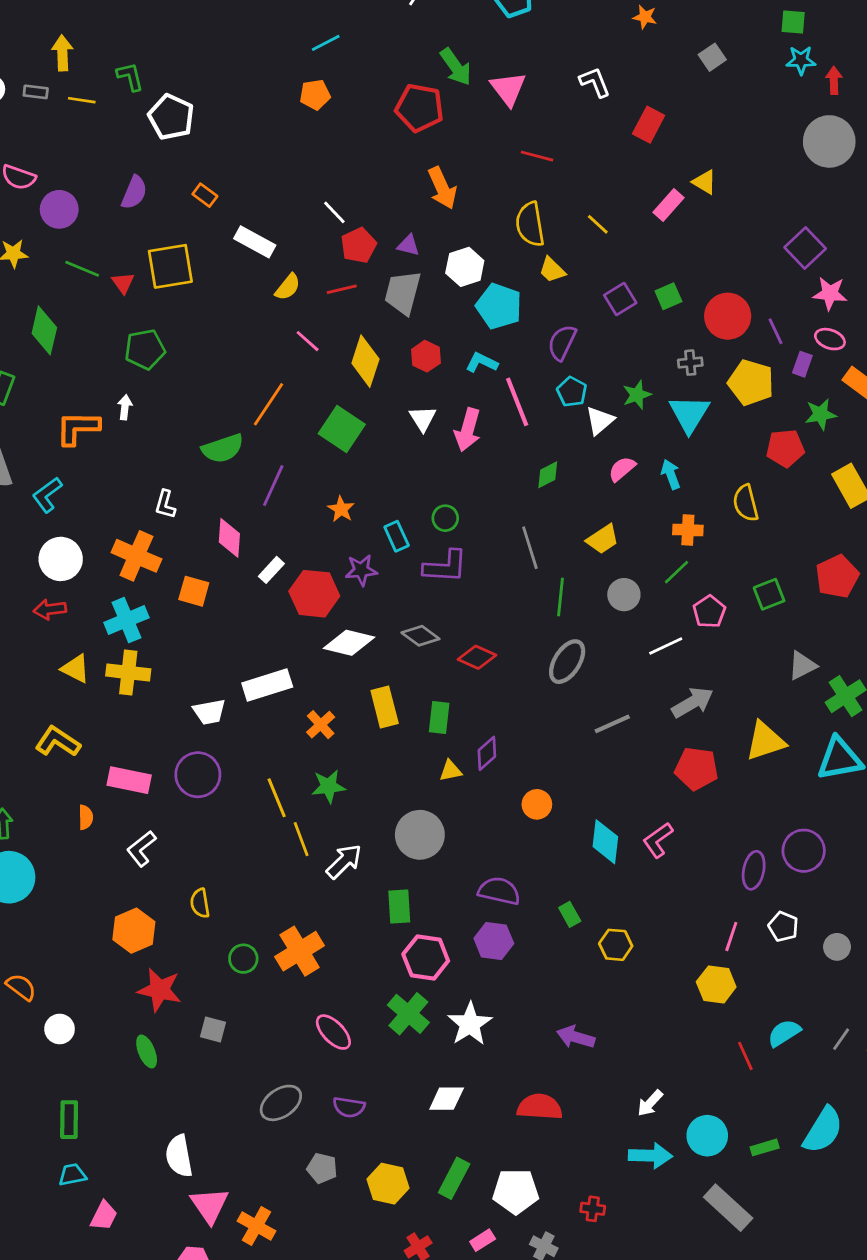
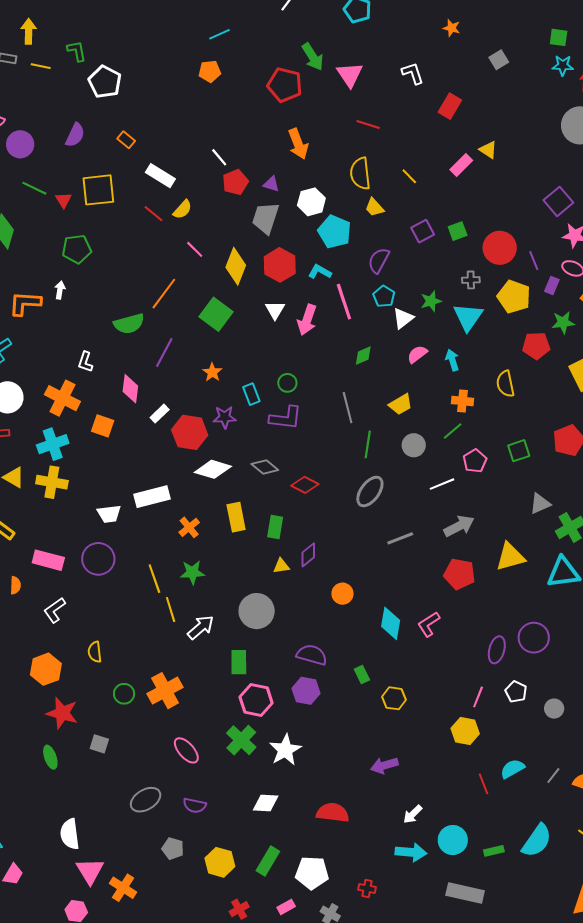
red line: (342, 289) -> (154, 214), moved, turned 50
red hexagon: (426, 356) -> (280, 265), size x1.5
purple arrow: (576, 1037) -> (384, 765), moved, turned -36
gray rectangle: (728, 1208) -> (465, 893), turned -33

